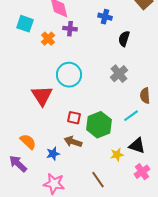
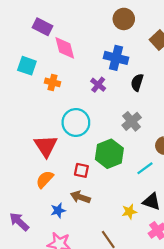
blue cross: (105, 17) -> (116, 58), size x1.5
purple cross: (70, 29) -> (98, 85), moved, turned 32
orange cross: (48, 39) -> (52, 82), turned -32
green hexagon: (99, 125) -> (109, 154), moved
orange semicircle: (28, 142) -> (45, 179), moved, turned -90

